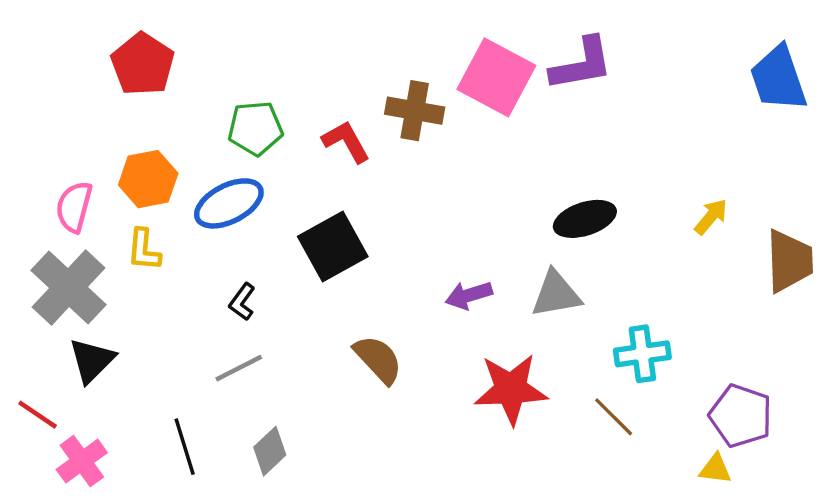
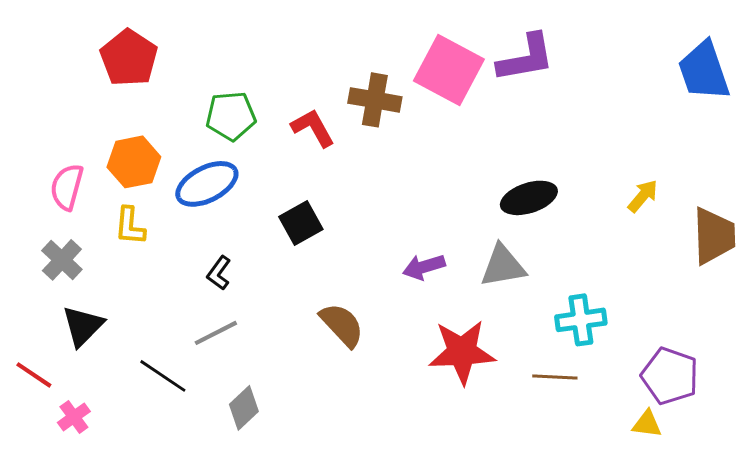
black square: (333, 247) -> (301, 223), size x0.7
gray cross: (69, 287) -> (62, 260), size x0.6
brown line: (614, 417) -> (555, 377), turned -42
black line: (185, 447) -> (163, 376), moved, turned -39
pink cross: (82, 461) -> (74, 417), size x0.7

